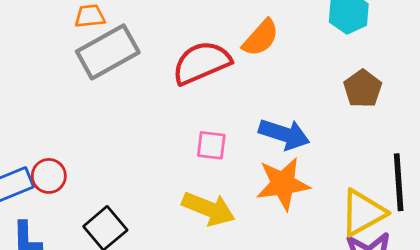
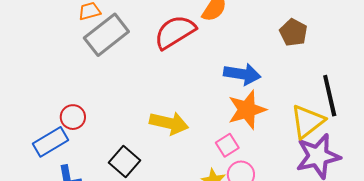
pink square: (211, 145) -> (227, 145), moved, turned -30
red circle: (49, 176) -> (73, 117), moved
yellow arrow: (209, 209) -> (169, 123), moved

